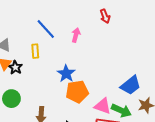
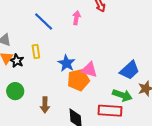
pink arrow: (76, 35) -> (76, 18), moved
yellow rectangle: (35, 51) -> (36, 52), moved
pink triangle: (103, 106) -> (89, 70), moved

